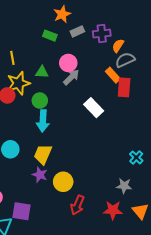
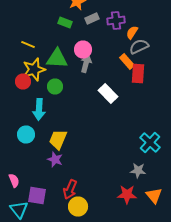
yellow line: (12, 58) -> (28, 44), turned -56
green triangle: (42, 72) -> (57, 58), size x1.6
gray arrow: (71, 77) -> (86, 64), turned -30
cyan arrow: (43, 121) -> (39, 110), moved
cyan cross: (136, 157) -> (150, 142), size x1.5
yellow circle: (63, 182) -> (78, 206), moved
red arrow: (77, 205) -> (70, 190), moved

